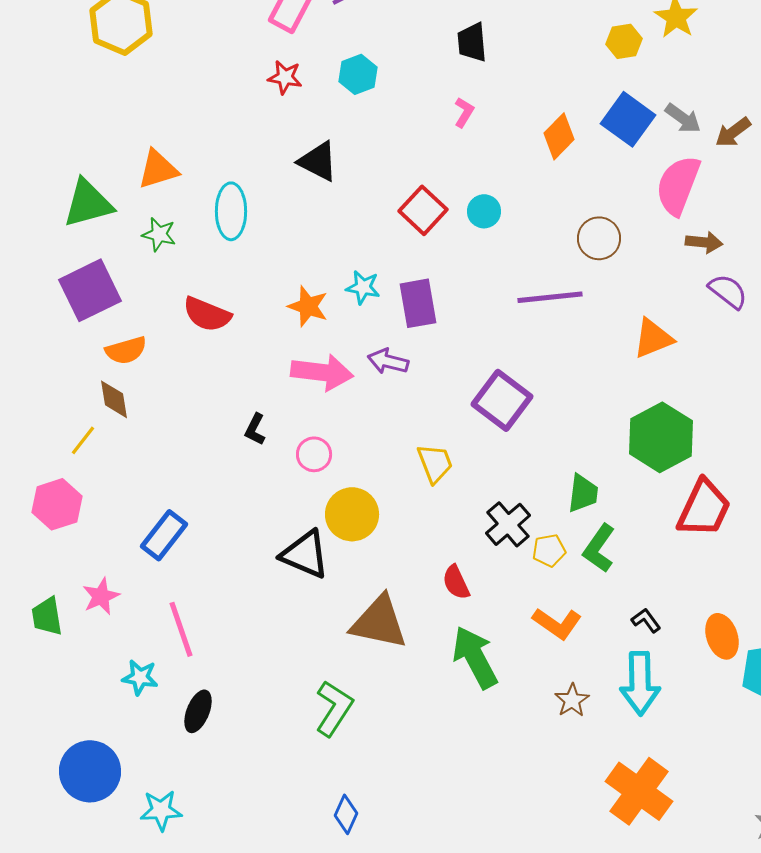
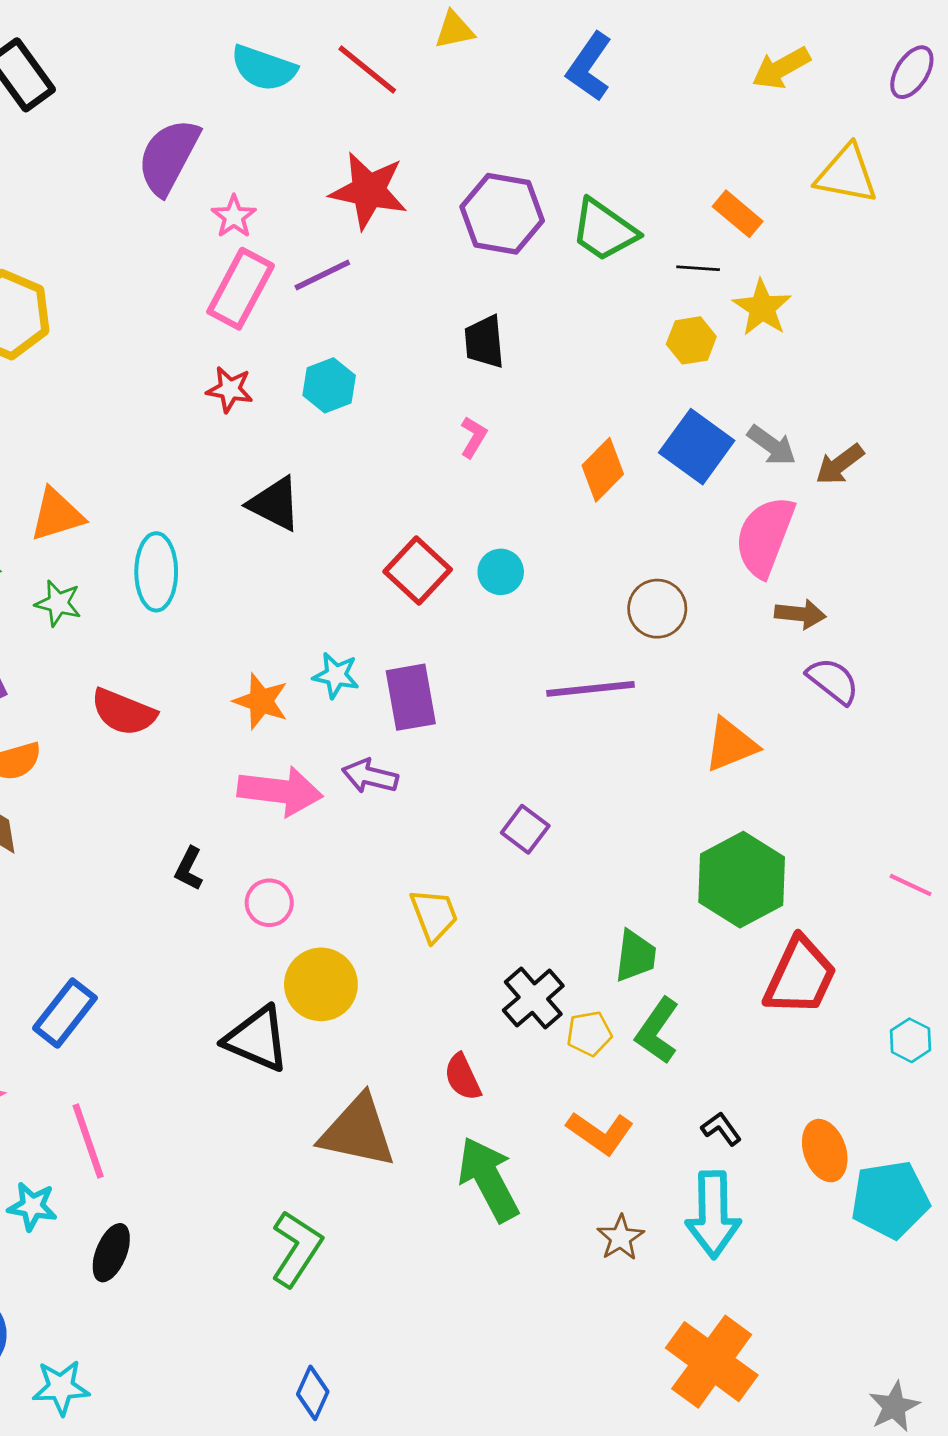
purple square: (502, 400) -> (525, 829), size x0.6

